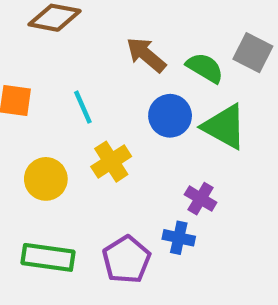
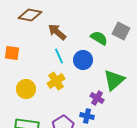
brown arrow: (146, 55) -> (57, 32), moved
cyan line: (83, 107) -> (59, 56), moved
green triangle: (225, 127) -> (114, 80), moved, turned 50

